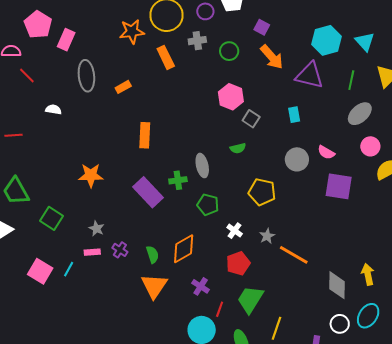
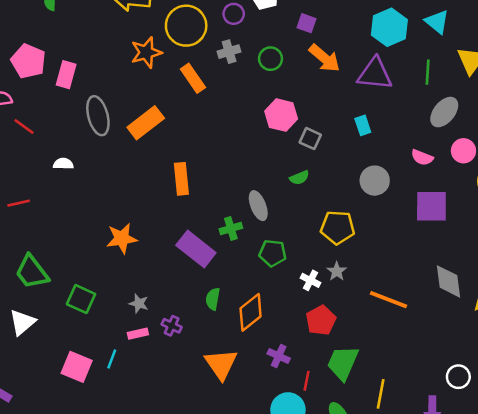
orange rectangle: (123, 87) -> (146, 123), size x1.8
pink semicircle: (326, 152) -> (422, 157), moved
gray star: (267, 236) -> (337, 271), moved
green semicircle: (152, 254) -> (213, 299), moved, turned -144
gray diamond: (337, 285) -> (449, 281), moved

